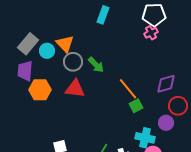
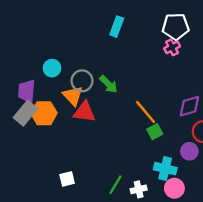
gray rectangle: (28, 44) -> (25, 113), moved
orange triangle: (65, 44) -> (73, 96), moved

